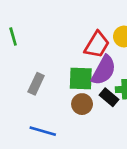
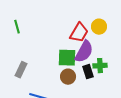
gray rectangle: (36, 84) -> (21, 70), moved
black rectangle: (109, 97) -> (88, 72), turned 32

